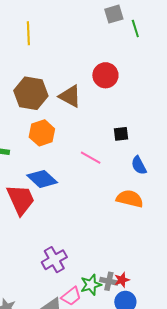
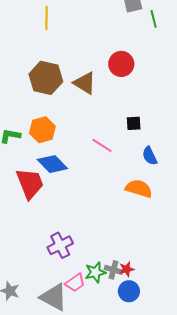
orange hexagon: (42, 133) -> (42, 130), moved

